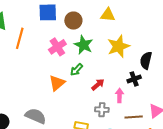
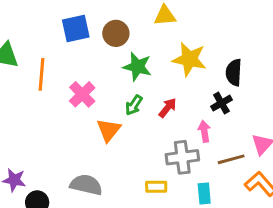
yellow star: (118, 46) -> (189, 59), turned -30
pink cross: (57, 47) -> (82, 94), moved
red arrow: (98, 85) -> (168, 108), moved
gray cross: (102, 110) -> (182, 157), size x1.5

